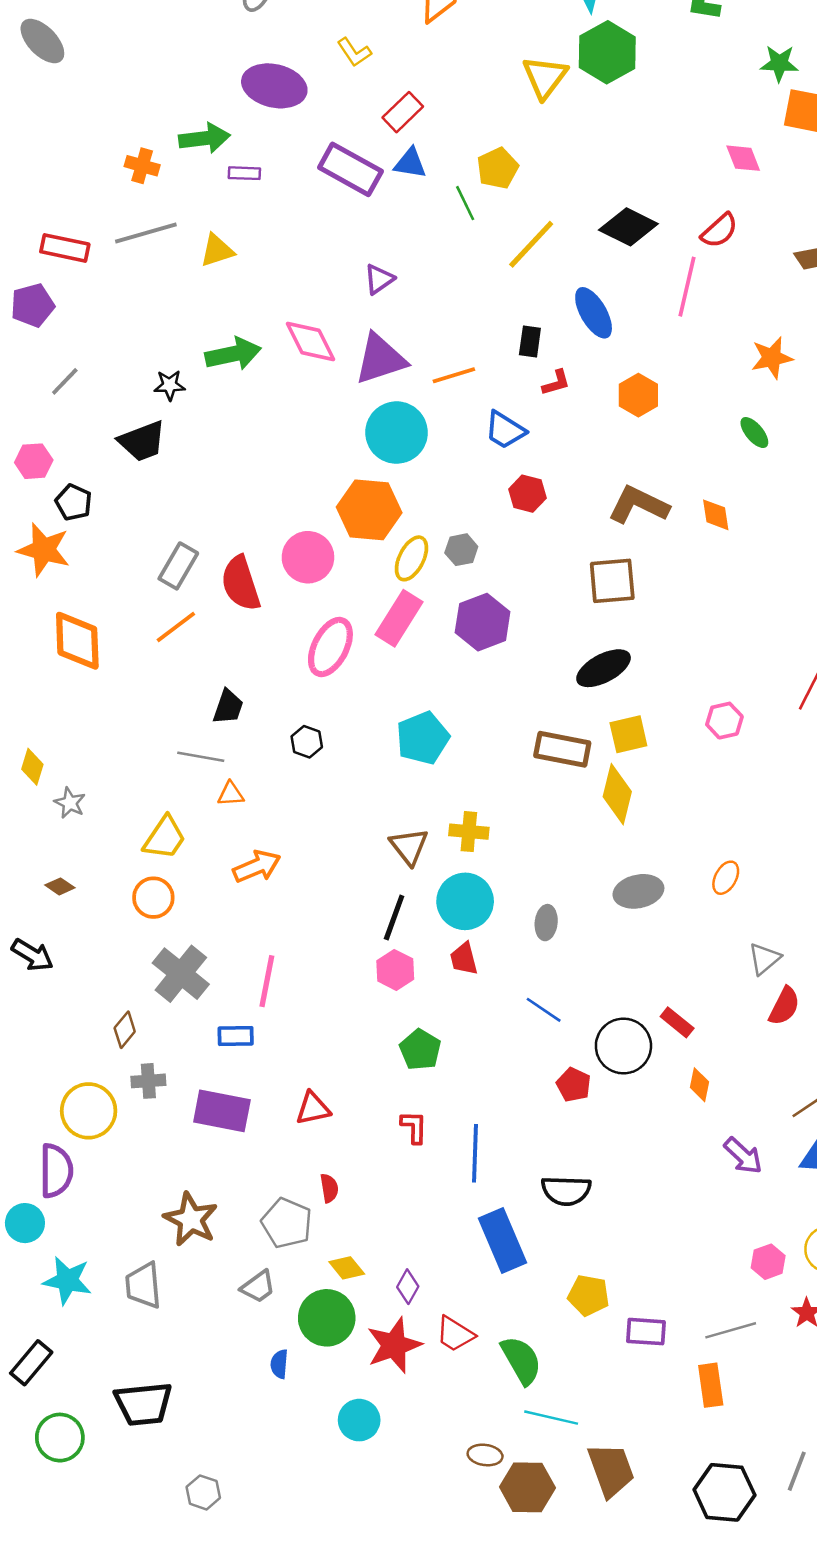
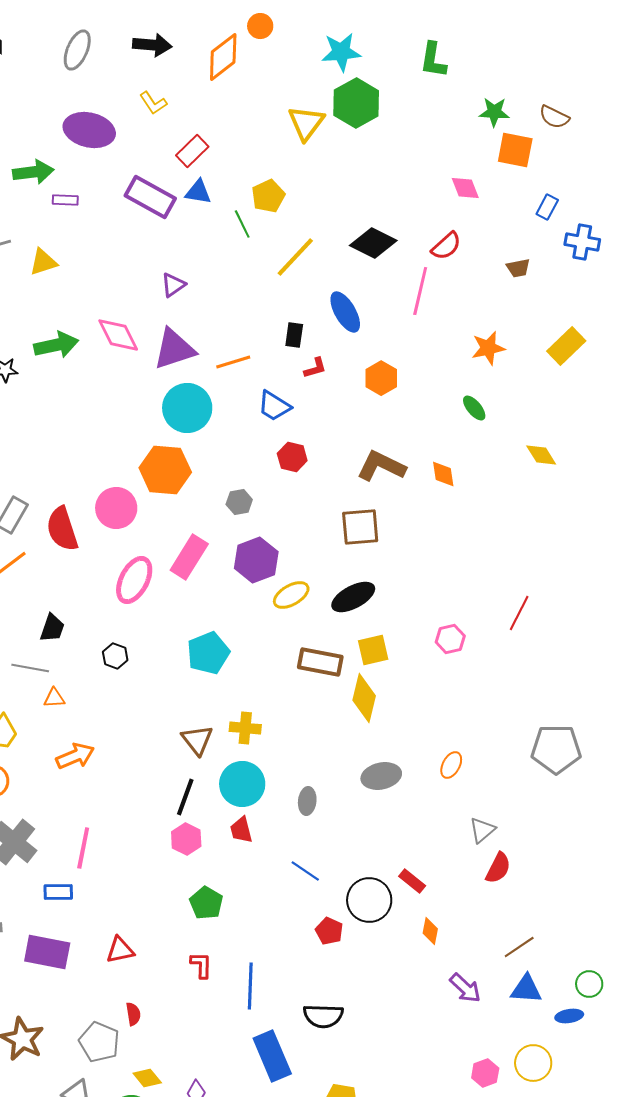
yellow ellipse: (411, 558) -> (291, 595), moved, turned 33

